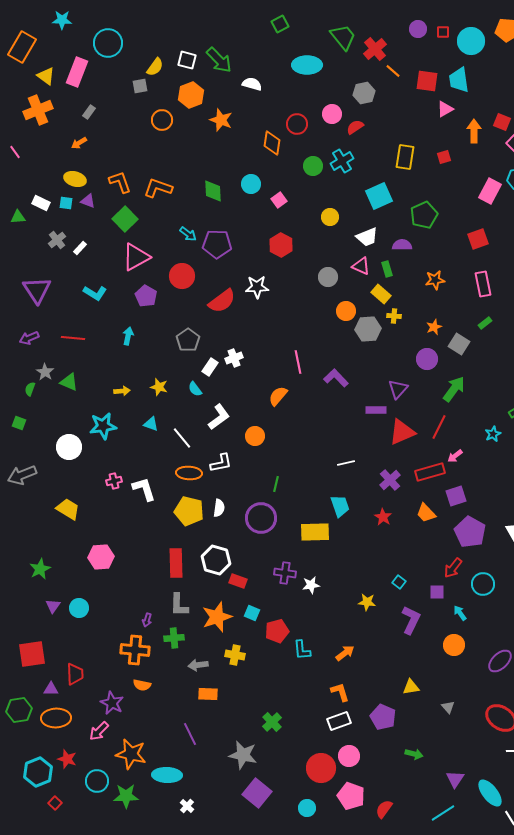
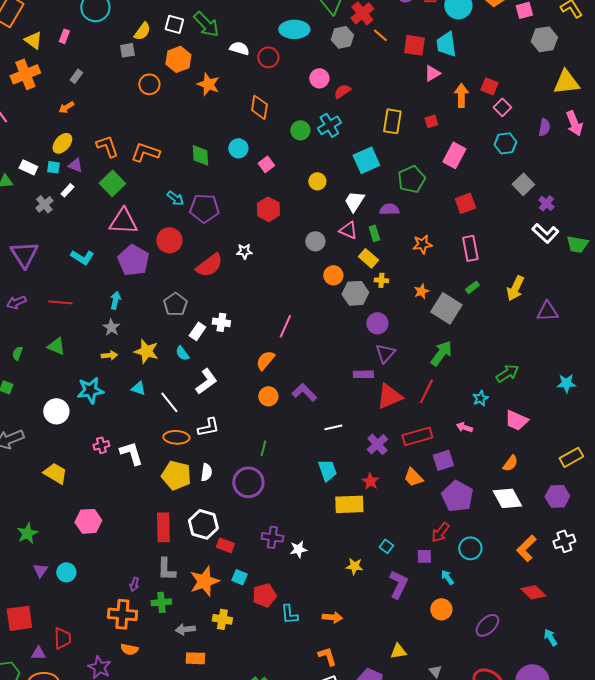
pink rectangle: (77, 72) -> (64, 36), size x0.5
gray hexagon: (364, 93) -> (342, 37), moved
red circle: (297, 124) -> (268, 57), moved
yellow ellipse: (75, 179) -> (62, 143), turned -65
pink rectangle: (490, 191) -> (454, 155), moved
white trapezoid: (367, 237) -> (354, 201), turned 145
white rectangle: (80, 248) -> (67, 190), moved
pink triangle: (136, 257) -> (123, 221), turned 32
white star: (257, 287) -> (244, 251), size x0.7
purple pentagon: (146, 296) -> (133, 260), size x1.4
gray square: (459, 344) -> (446, 308), size x1.4
white cross: (234, 358) -> (221, 322), turned 30
purple circle: (427, 359) -> (377, 323), moved
pink line: (298, 362) -> (285, 326), turned 35
gray star: (45, 372) -> (111, 327), moved
purple L-shape: (336, 378) -> (304, 392), moved
yellow star: (159, 387) -> (146, 351), size x1.4
orange circle: (255, 436) -> (268, 396), moved
pink arrow: (455, 456) -> (464, 427), moved, turned 56
yellow rectangle: (315, 532) -> (349, 504), moved
orange arrow: (345, 653) -> (332, 617), turned 42

